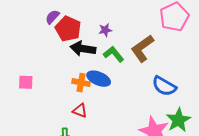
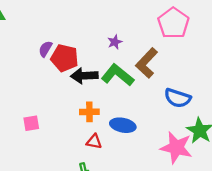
purple star: (105, 30) -> (115, 42), moved
green L-shape: (114, 54) -> (118, 75), size x1.4
blue ellipse: (99, 79) -> (123, 125), moved

